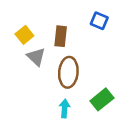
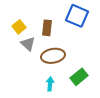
blue square: (99, 21) -> (77, 16), size x1.6
brown ellipse: (68, 72) -> (53, 56), turned 75

